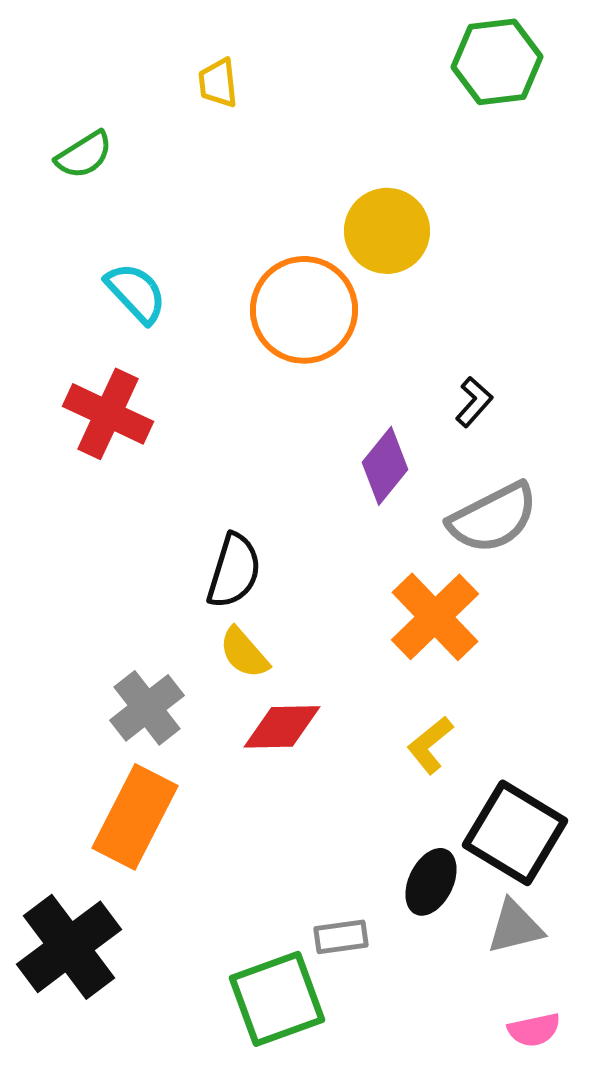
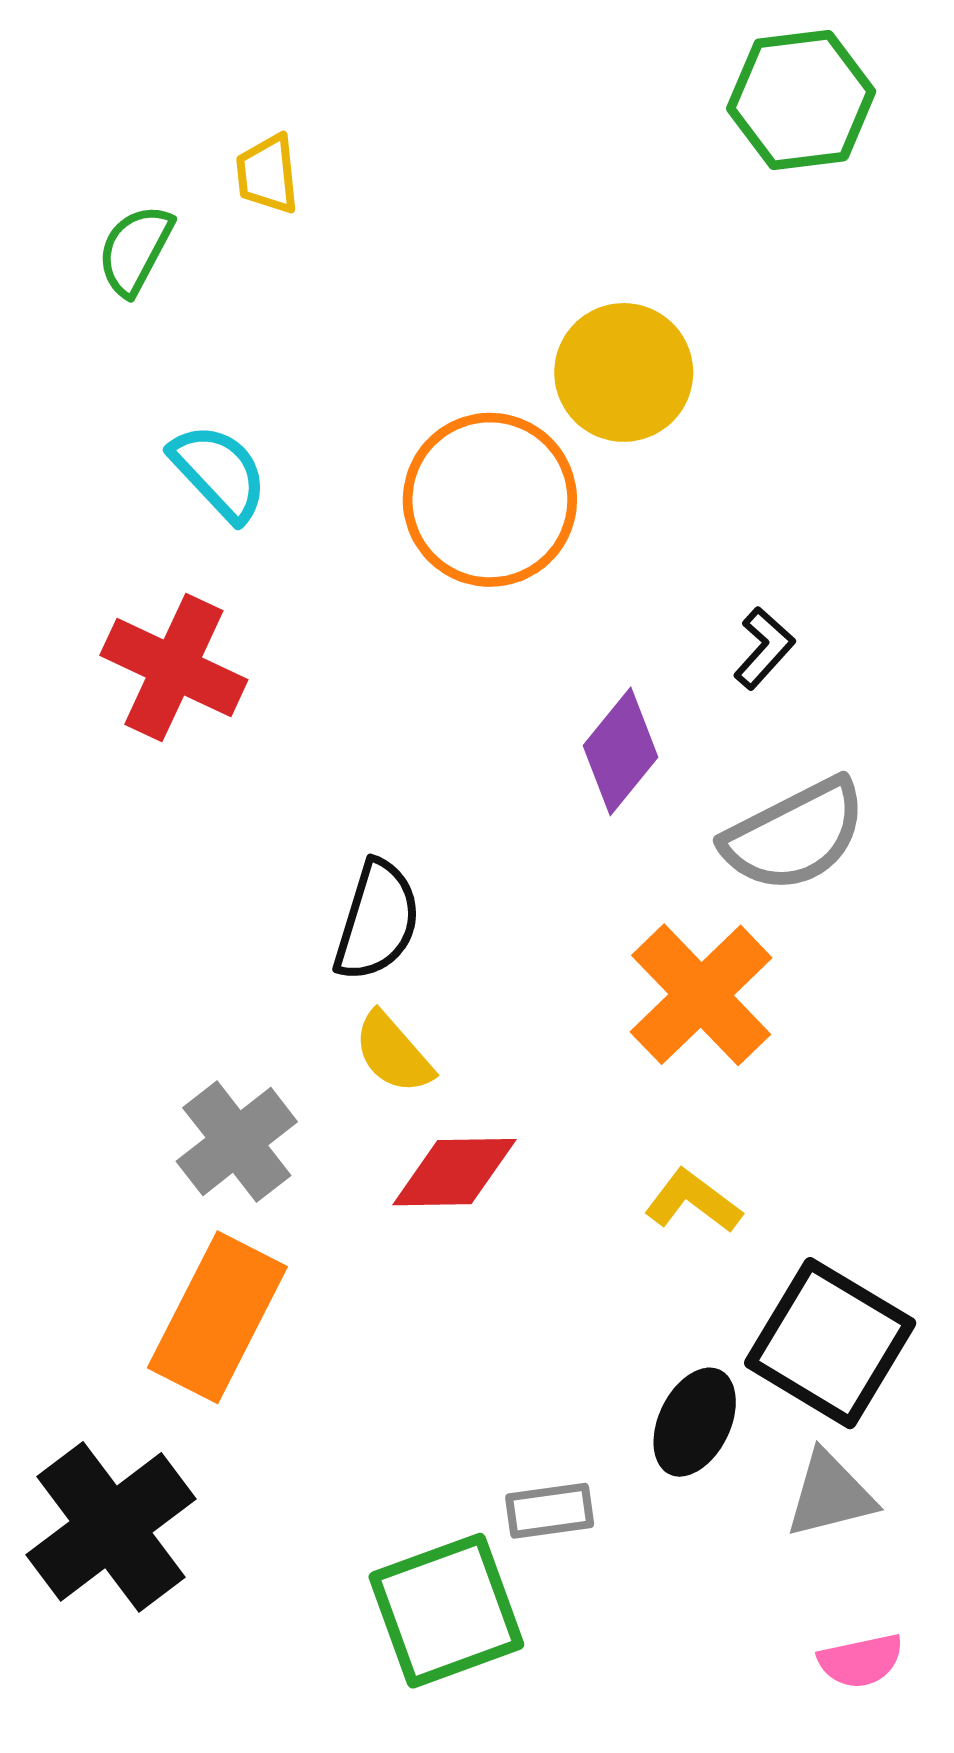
yellow trapezoid: (218, 83) -> (267, 174), moved
green semicircle: (84, 155) -> (135, 250), turned 150
yellow L-shape: (430, 745) -> (693, 1201), turned 76

